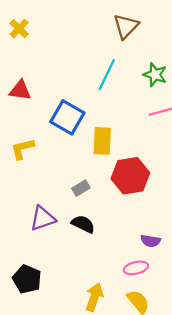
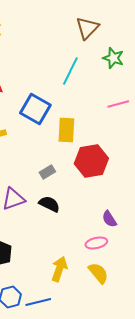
green star: (155, 75) -> (113, 58), moved
purple semicircle: (151, 241) -> (109, 219), turned 48

